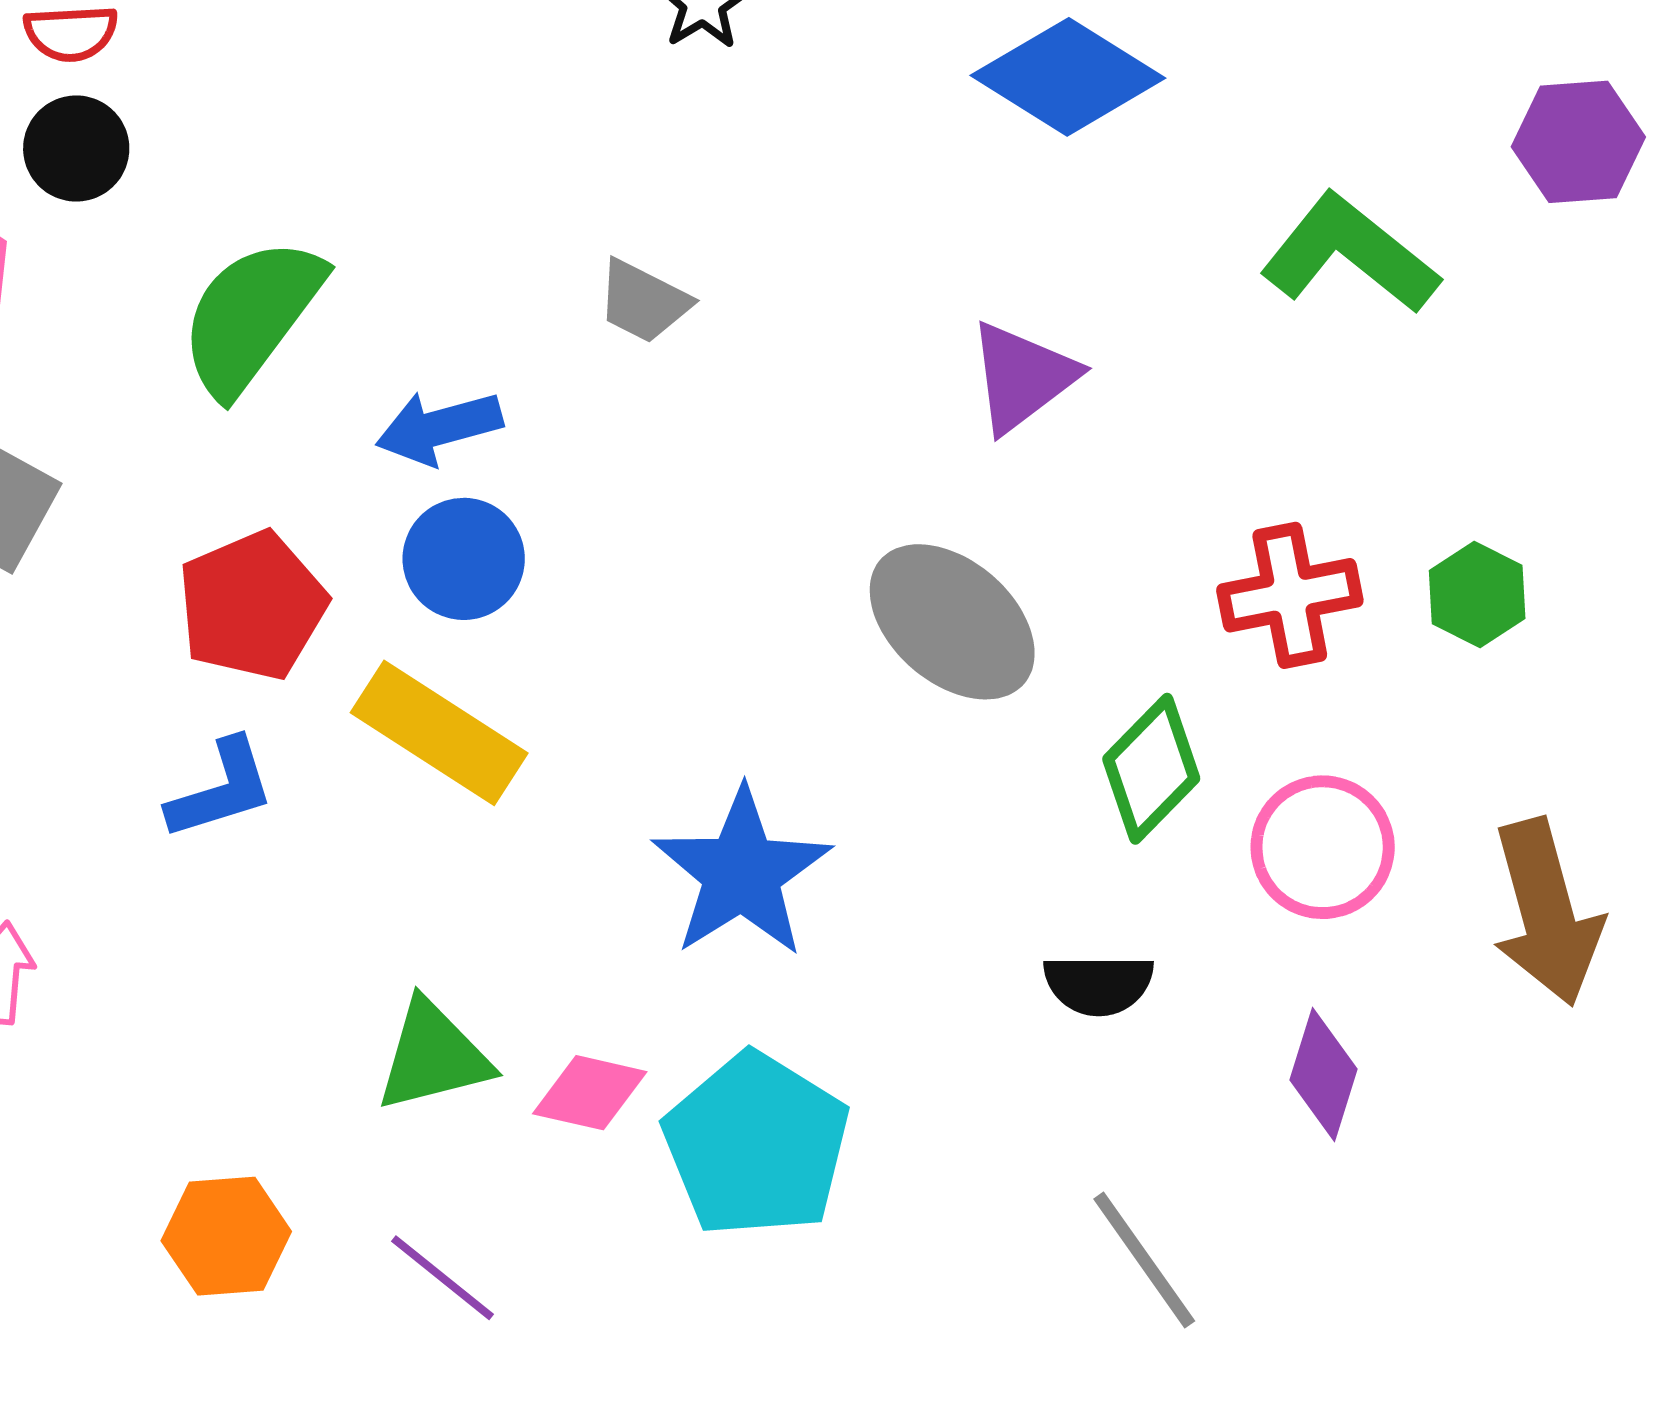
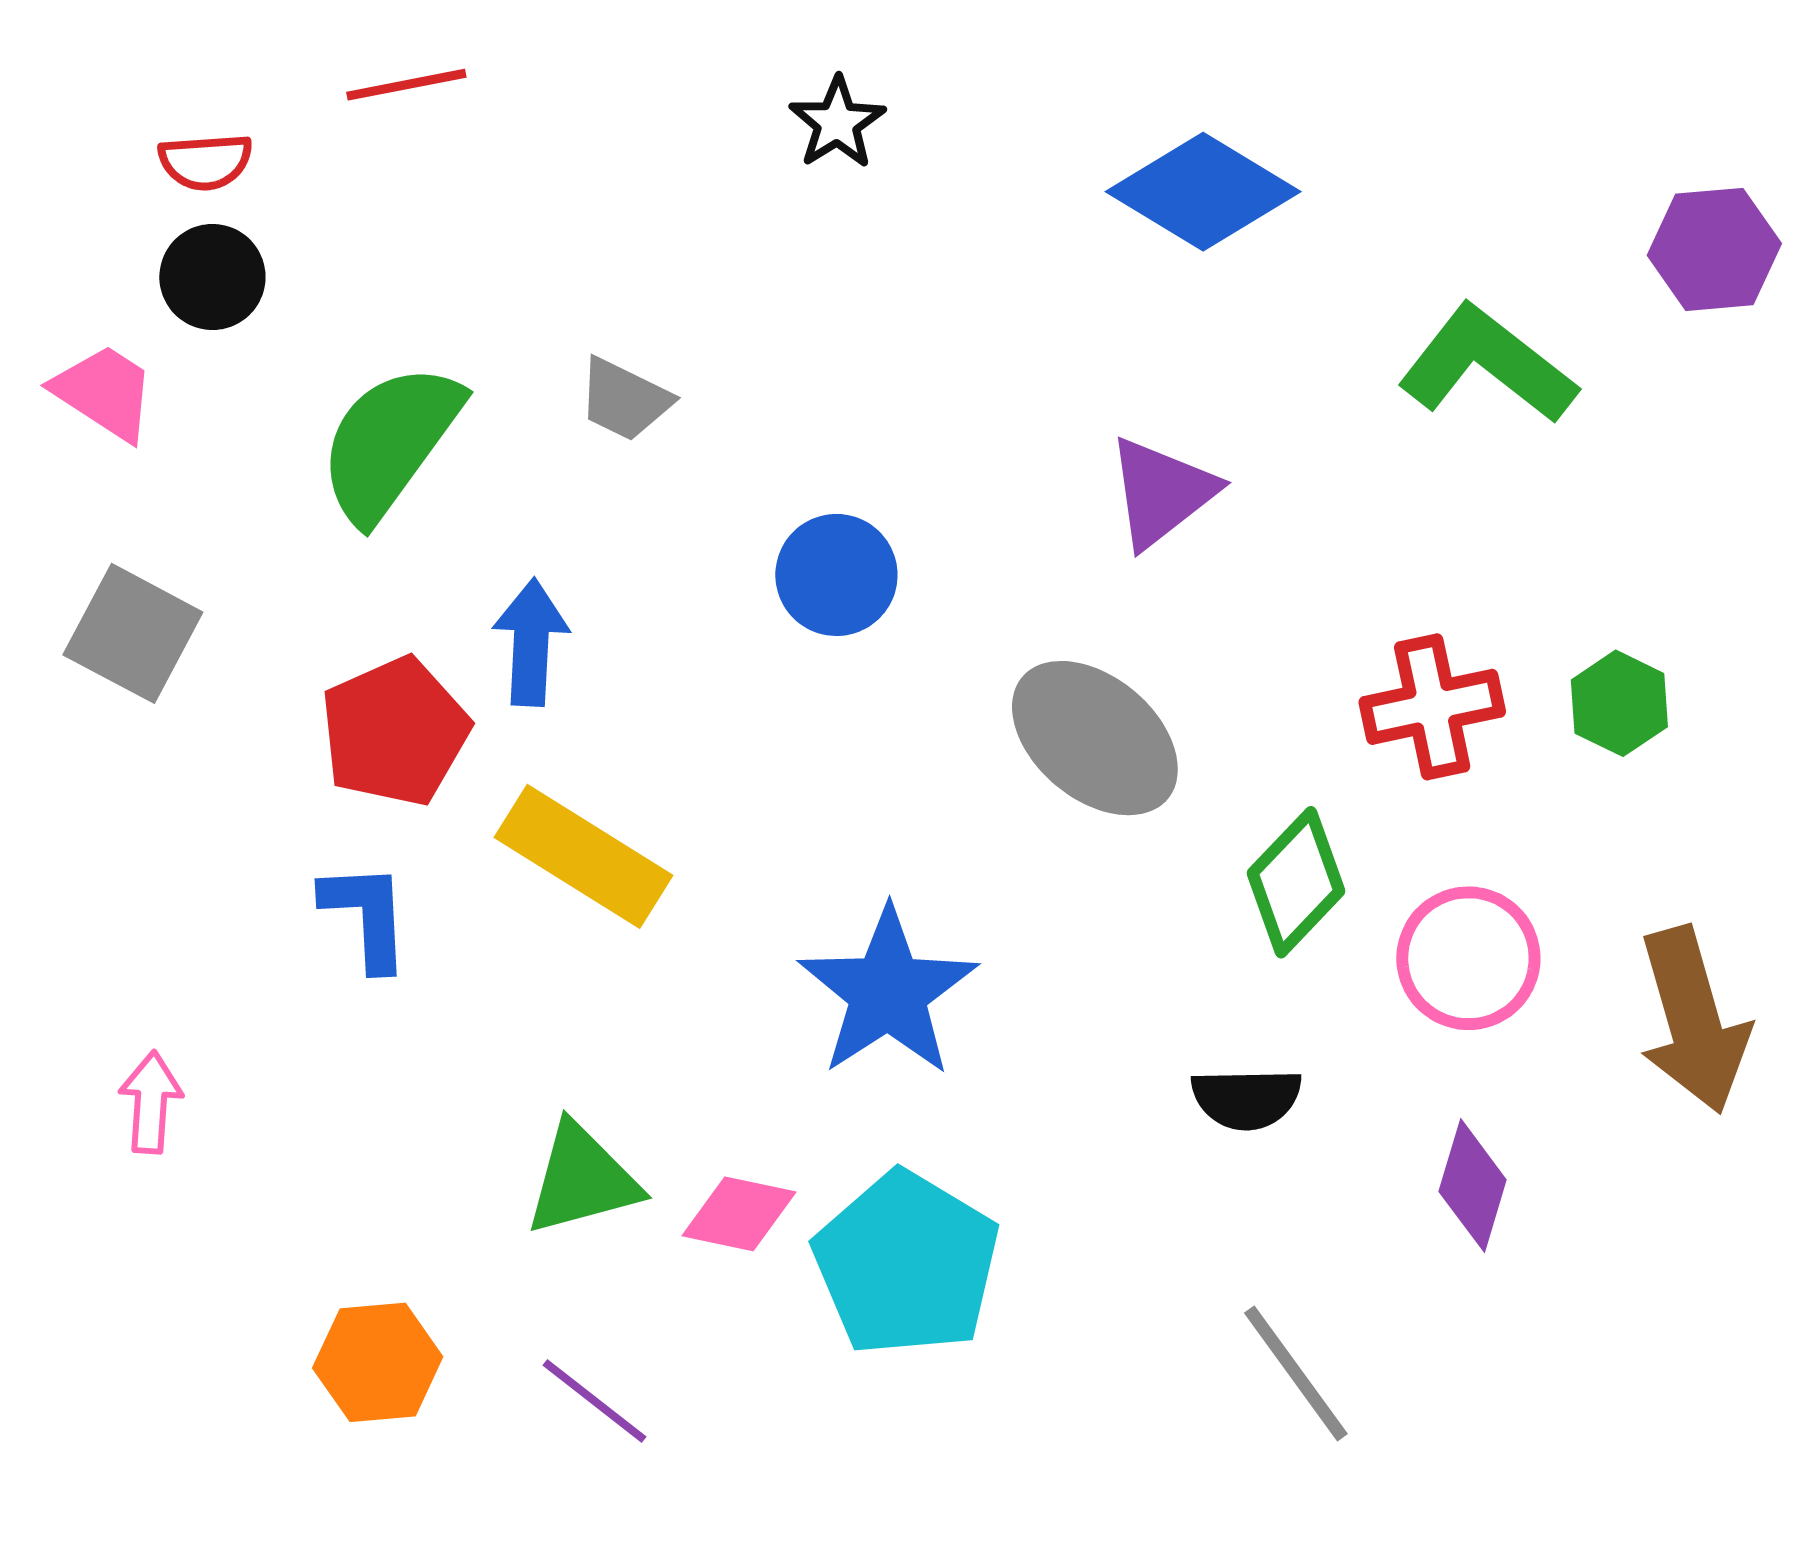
gray trapezoid: (643, 301) -> (624, 399), moved
blue arrow: (439, 428) -> (531, 642), moved, turned 109
blue circle: (464, 559) -> (836, 575), moved
blue L-shape: (221, 789) -> (366, 916), turned -75

